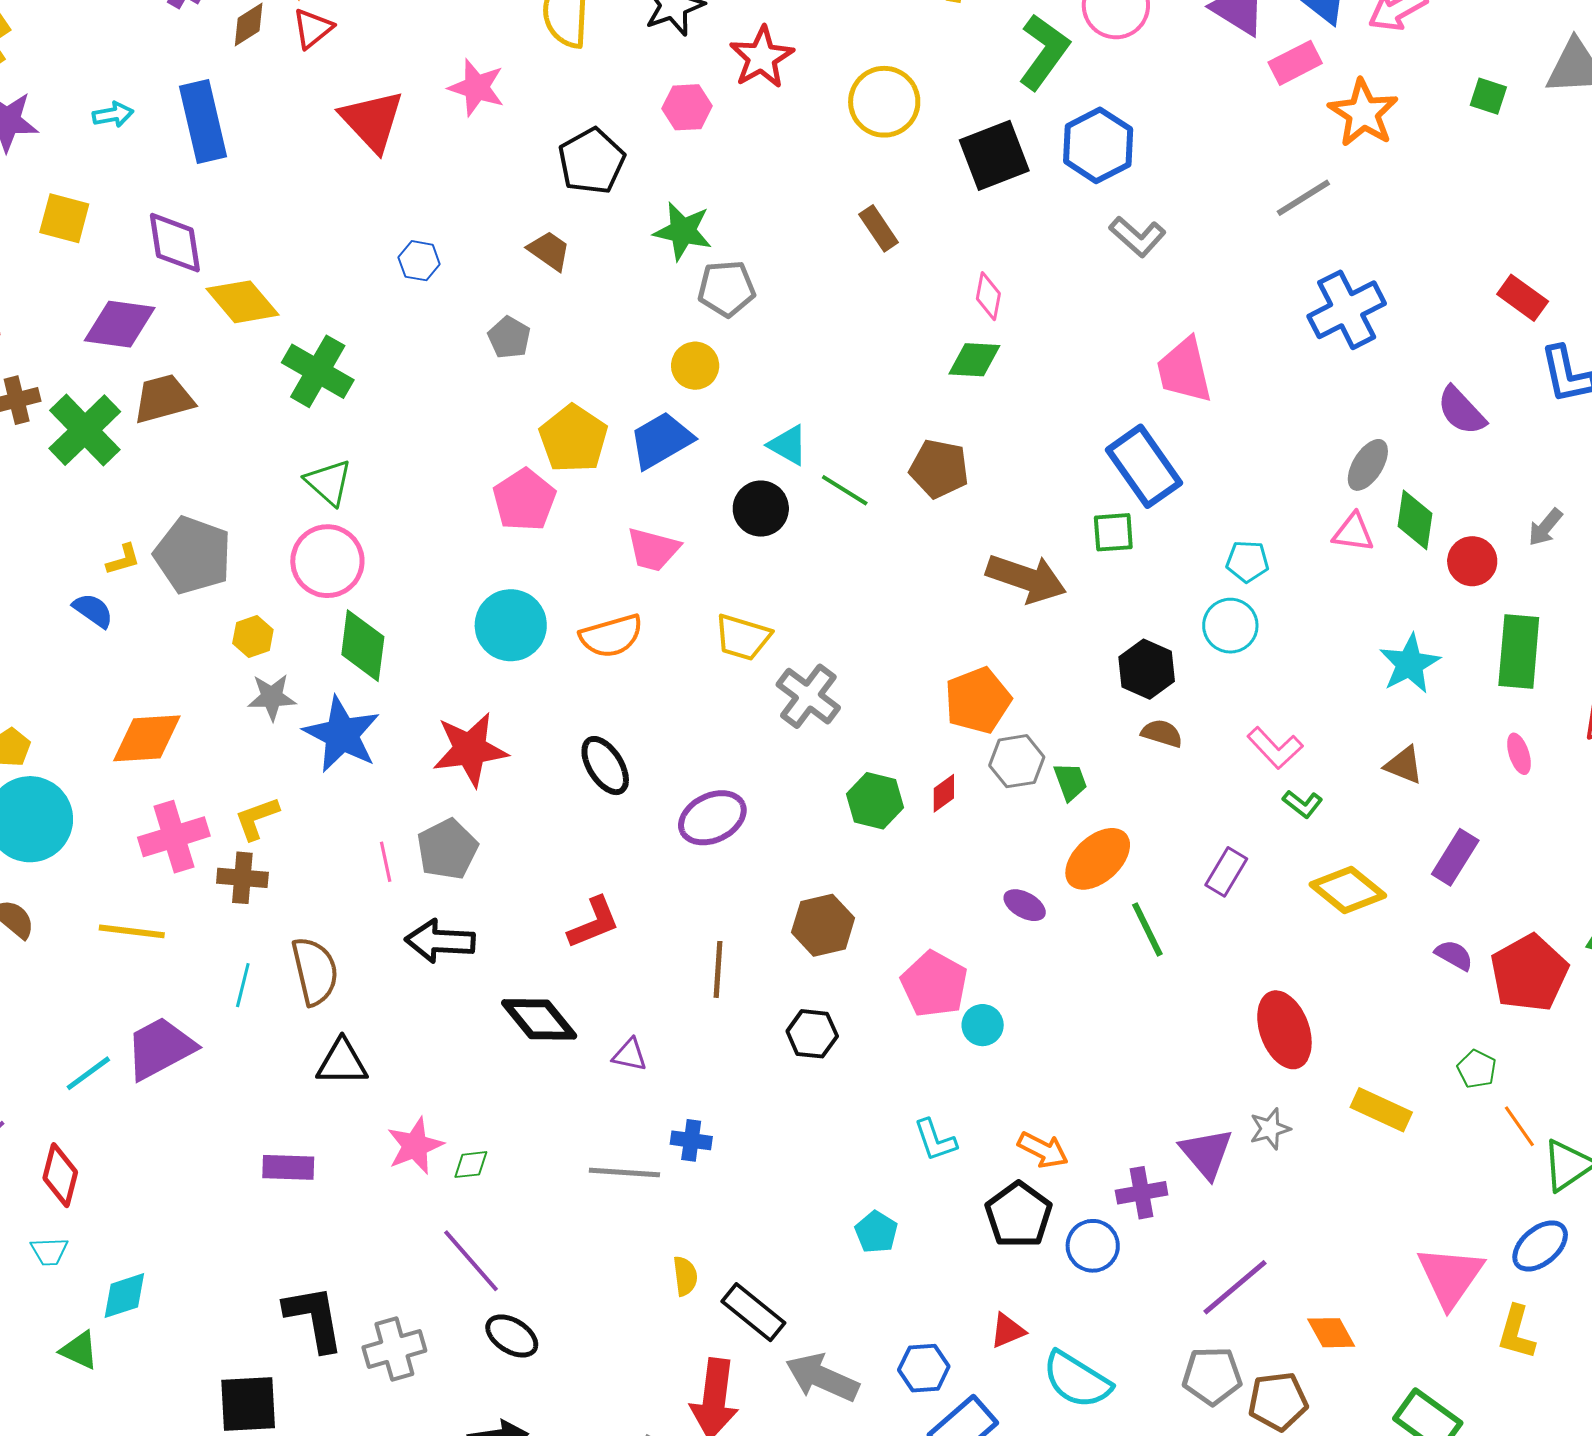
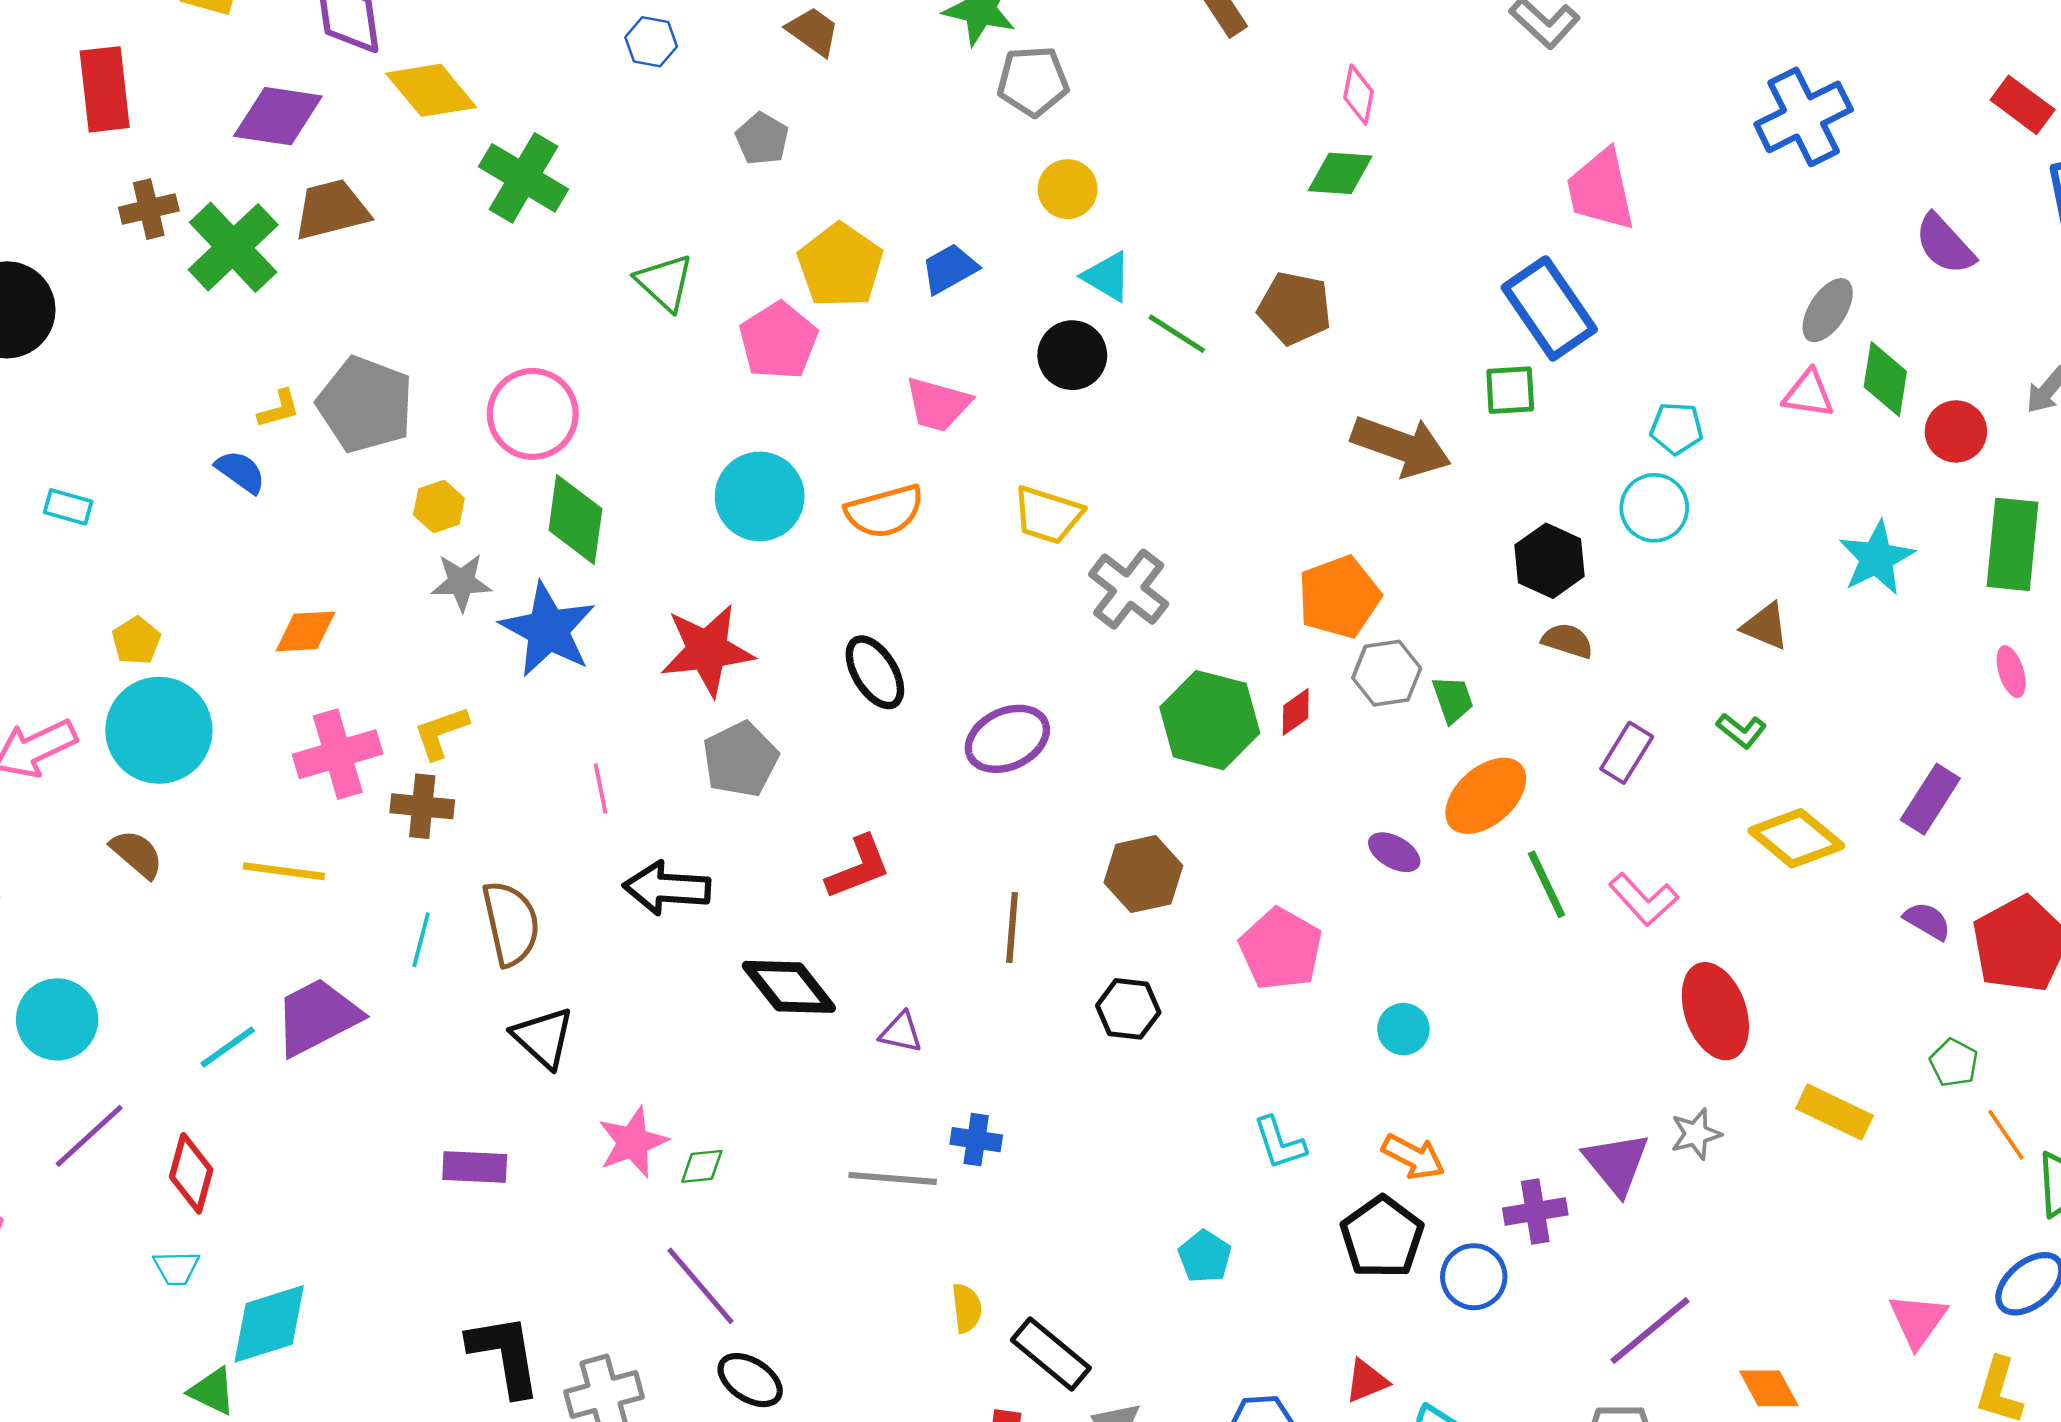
yellow circle: (695, 366) -> (1068, 189), moved
blue trapezoid: (661, 440) -> (949, 269), size x0.7
green triangle: (329, 482) -> (665, 282), moved
orange diamond: (147, 738) -> (306, 631), size x0.7
pink L-shape: (1275, 748) -> (1643, 899), moved
brown triangle: (1404, 765) -> (1765, 626), moved
green hexagon: (875, 801) -> (1210, 720), size x1.4
gray pentagon: (447, 849) -> (740, 759), moved
purple rectangle: (1226, 872) -> (1627, 753), moved
cyan circle: (983, 1025) -> (1403, 1029), moved
black triangle: (342, 1062) -> (543, 1037), turned 42
pink triangle: (1450, 1276) -> (1918, 1320), size x0.7
cyan diamond: (124, 1296) -> (269, 1324), size x1.4

